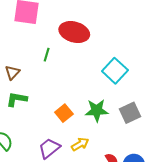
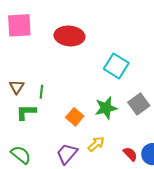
green line: (47, 55) -> (41, 92), moved

